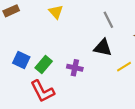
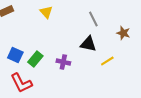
red L-shape: (42, 91) -> (21, 83), moved

